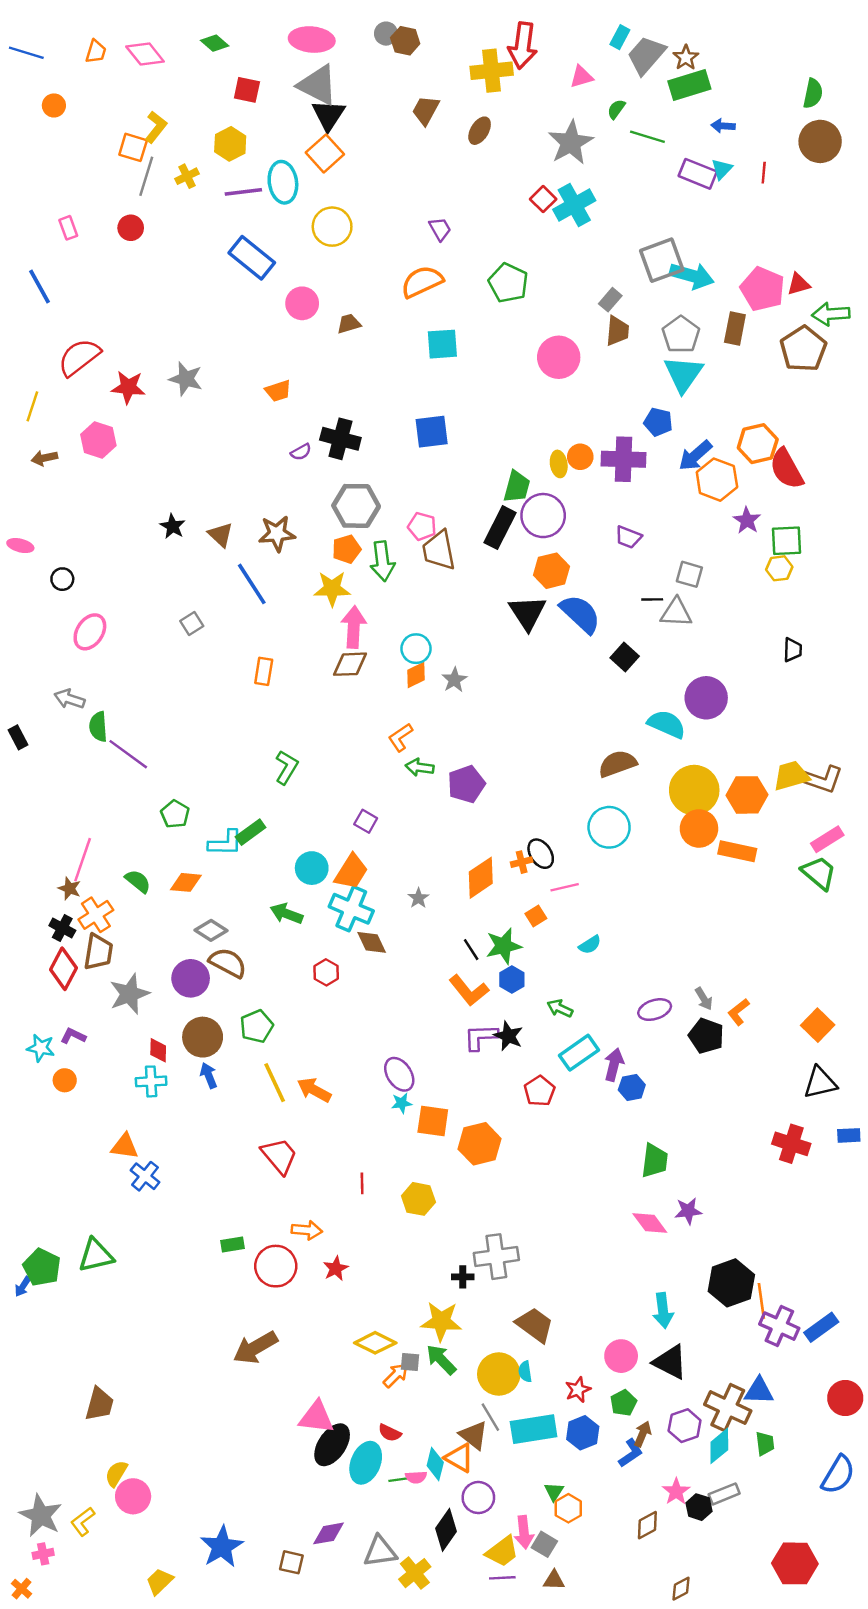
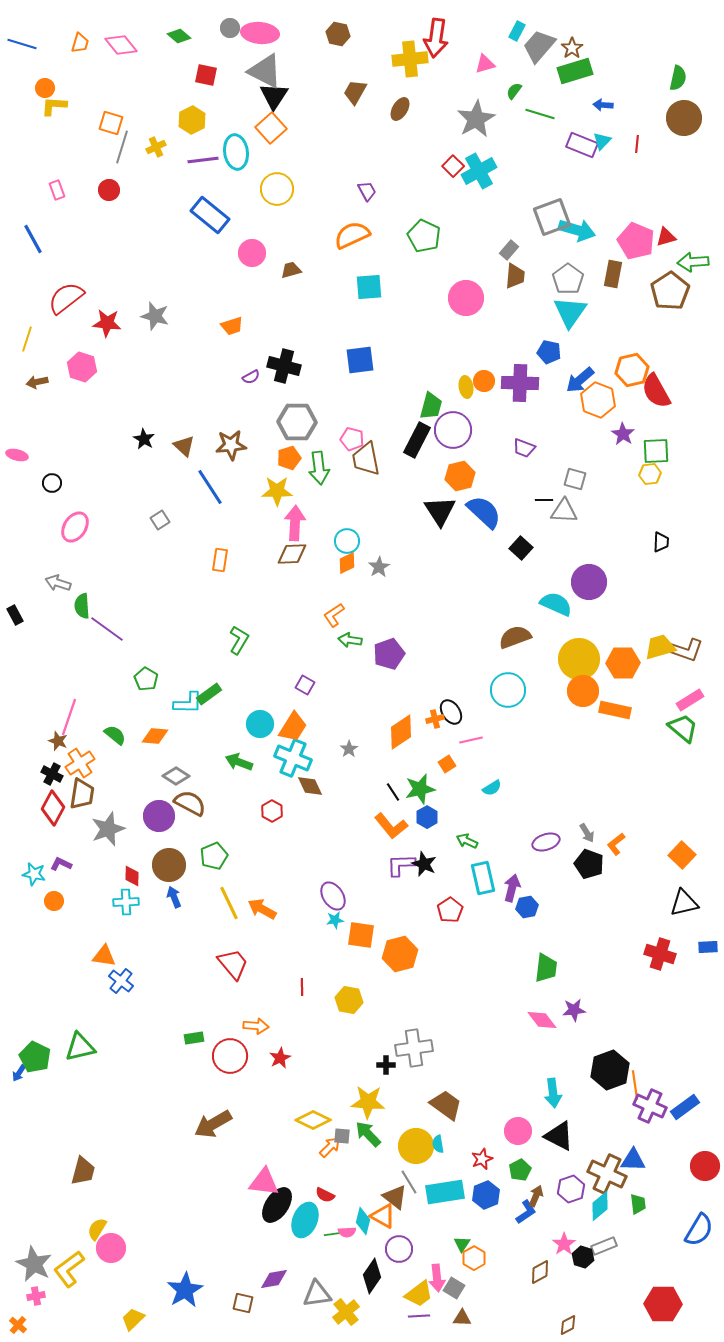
gray circle: (386, 34) -> (230, 28), moved
yellow L-shape: (156, 127) -> (54, 106), moved, turned -124
cyan rectangle: (579, 1053) -> (483, 878), turned -68
yellow L-shape: (83, 1522) -> (69, 1269), size x1.5

